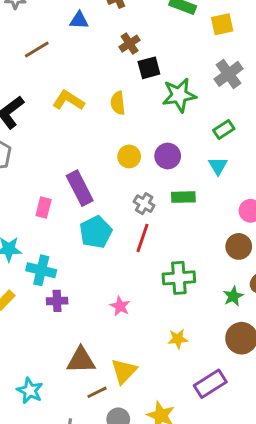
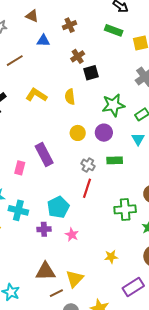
green star: (179, 95) -> (113, 105), moved
cyan pentagon: (96, 232) -> (58, 207), moved
green cross: (179, 278) -> (125, 209), moved
purple cross: (57, 301) -> (44, 229), moved

